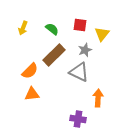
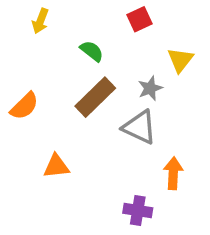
red square: (80, 25) -> (140, 19), moved, turned -32
yellow arrow: (23, 28) -> (40, 21), moved
orange semicircle: (30, 71) -> (24, 106), moved

